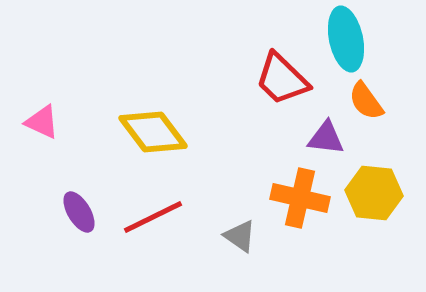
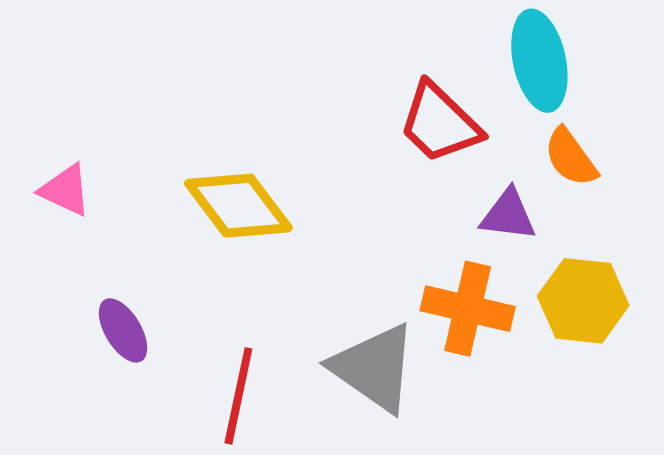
red line: (153, 217) -> (238, 396), moved, turned -52
gray triangle: (240, 236) -> (374, 368), size x1.8

